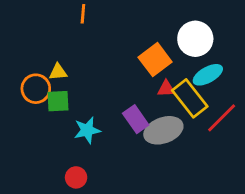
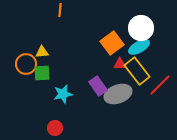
cyan ellipse: (208, 75) -> (139, 47), moved

